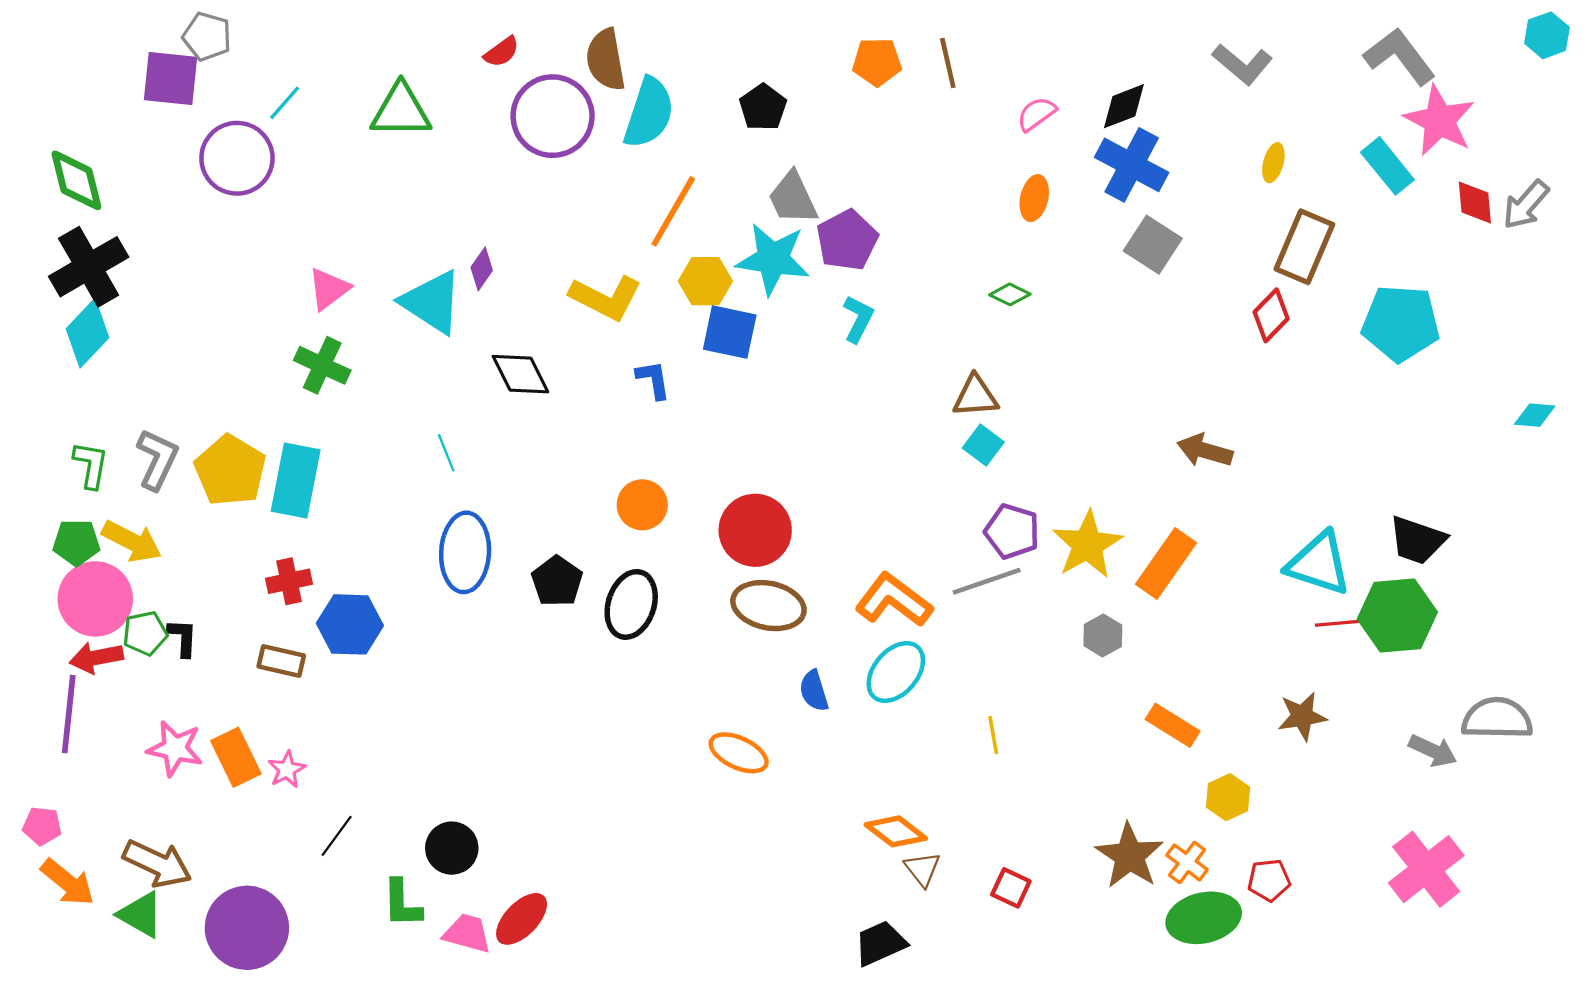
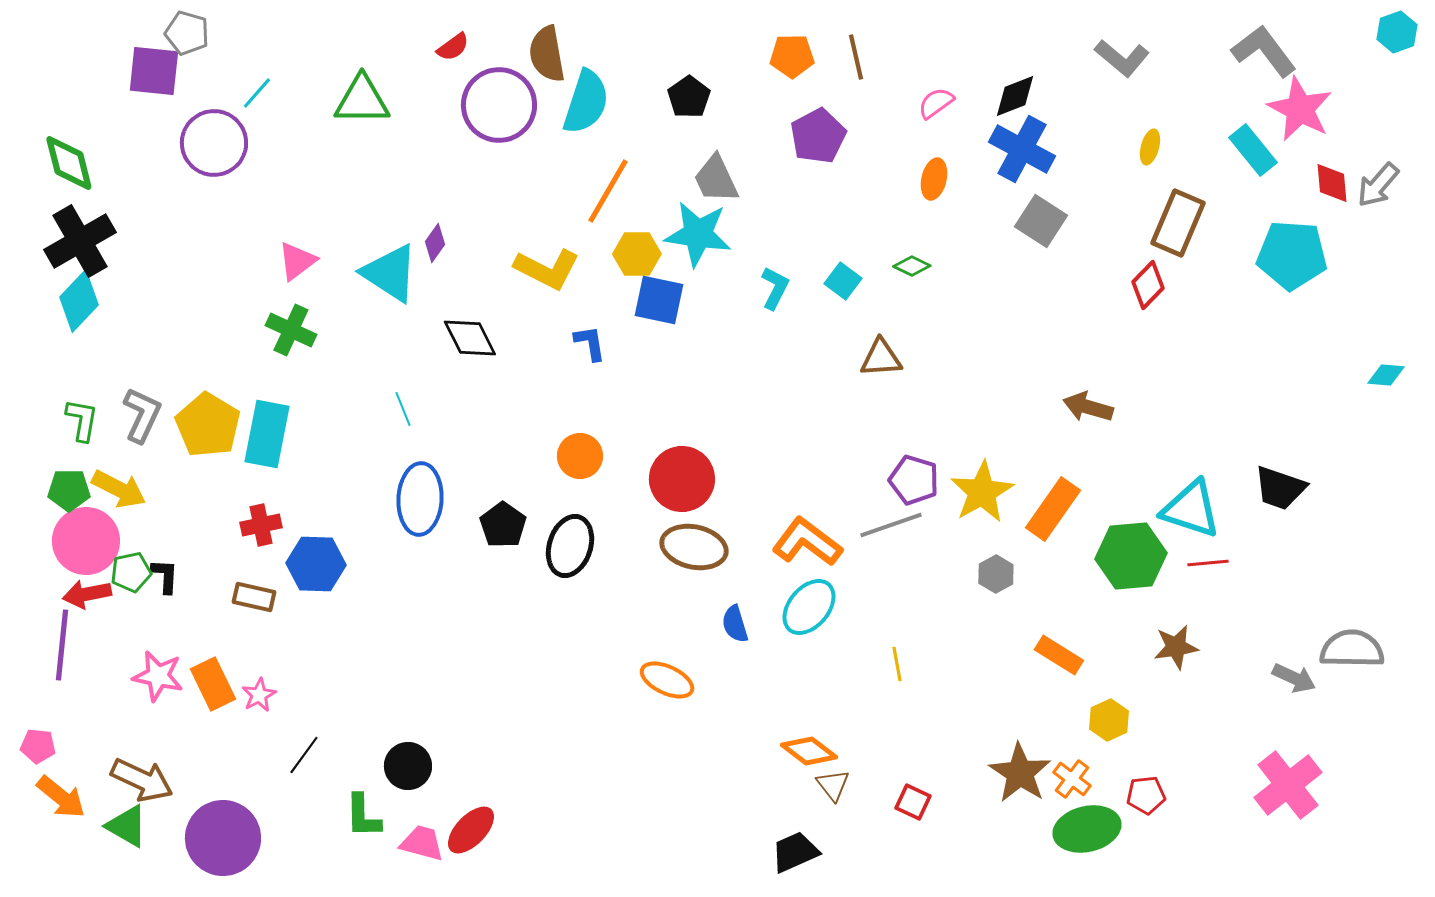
purple pentagon: (847, 240) -> (818, 136), moved
cyan pentagon: (1401, 323) -> (1292, 255), moved
cyan square: (983, 445) -> (843, 281), moved
green hexagon: (1397, 616) -> (1131, 556), moved

